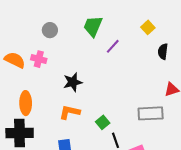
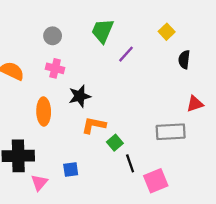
pink cross: (39, 59) -> (55, 68), moved
orange ellipse: (26, 103) -> (44, 111), moved
orange L-shape: (70, 112) -> (94, 125), moved

